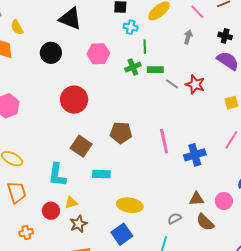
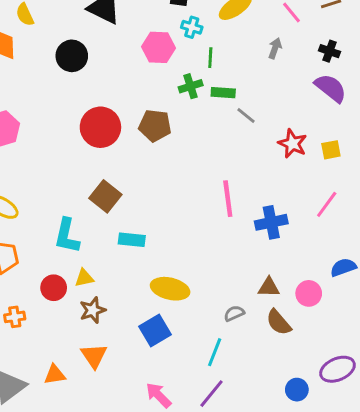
pink hexagon: (98, 54) -> (158, 47), moved
red star: (195, 84) -> (292, 144), moved
brown pentagon: (121, 133) -> (155, 126), moved

